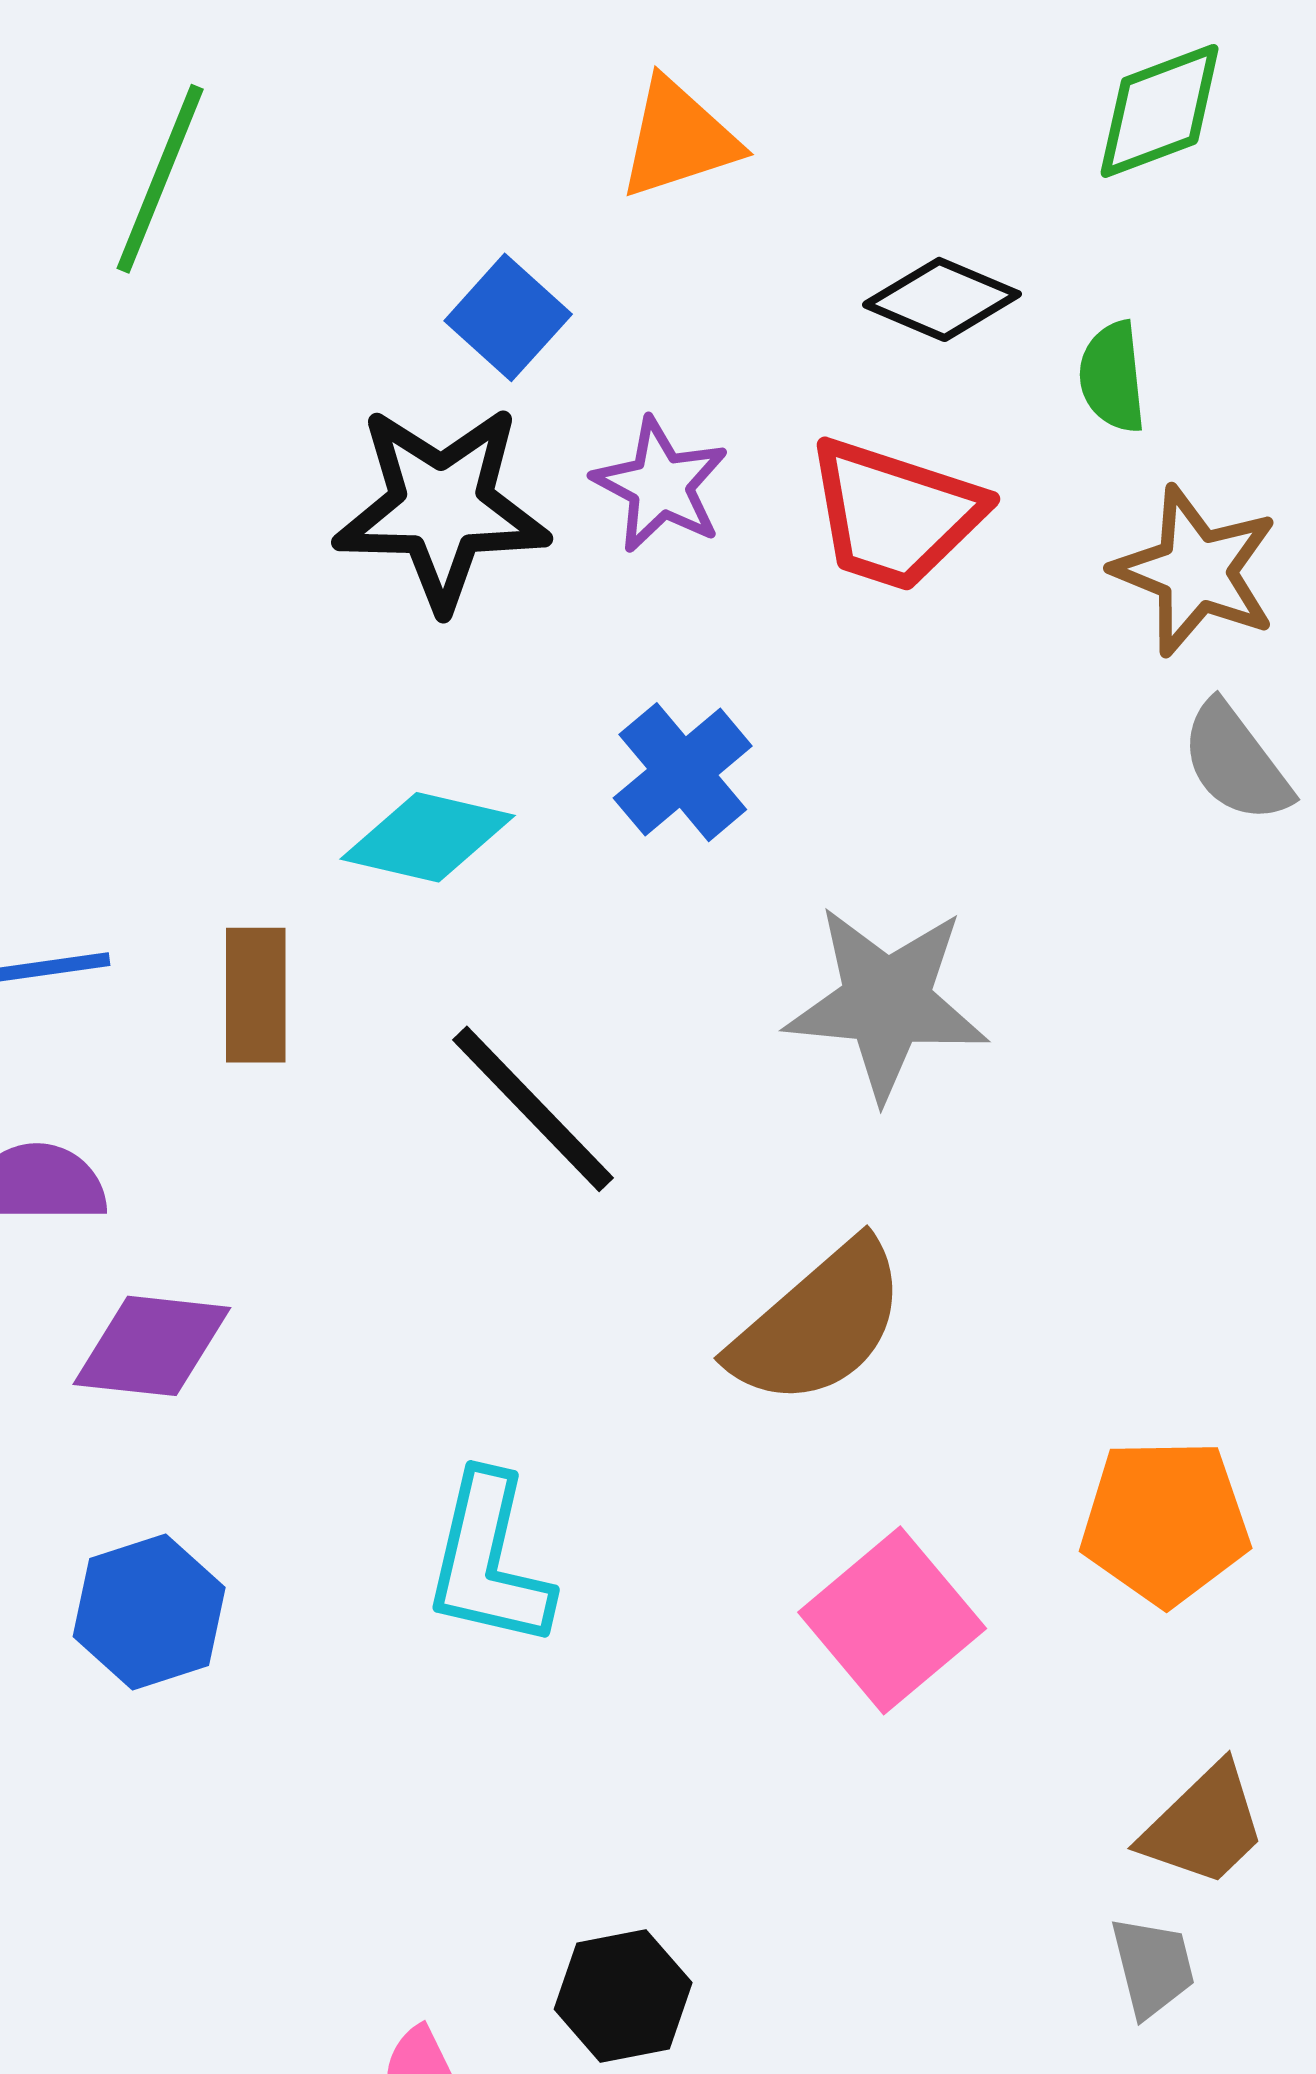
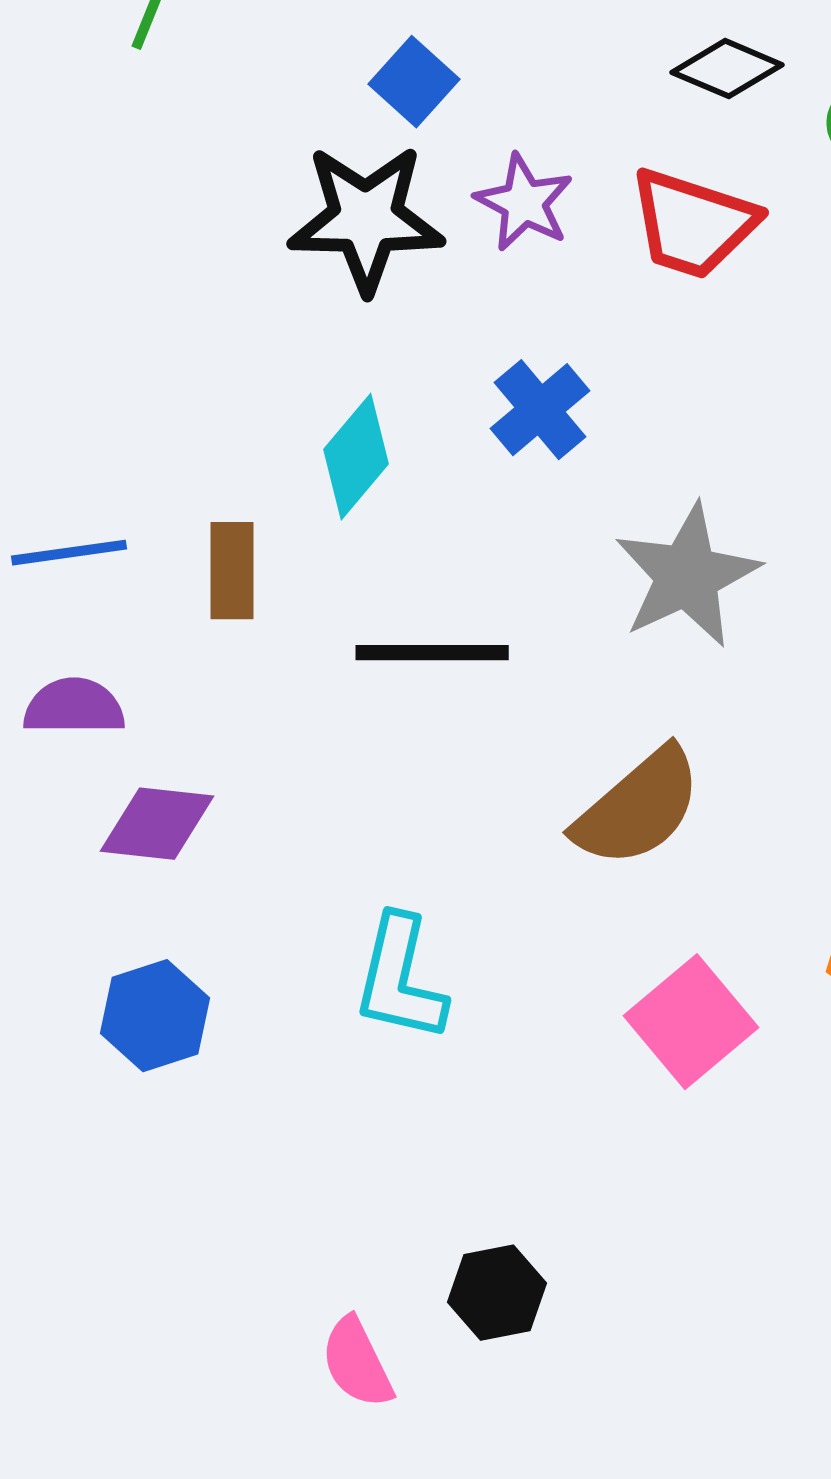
cyan diamond: (428, 837) -> (356, 457), turned -63
gray star: (886, 1002) -> (687, 576), turned -30
black line: (533, 1109) -> (432, 653), turned -46

